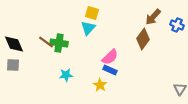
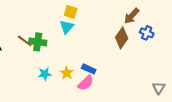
blue cross: (177, 25) -> (147, 33), moved
pink semicircle: (110, 57) -> (86, 83), moved
yellow star: (100, 85) -> (67, 73), moved

